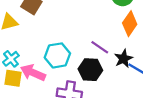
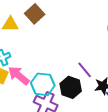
cyan hexagon: (57, 55) -> (43, 84), moved

